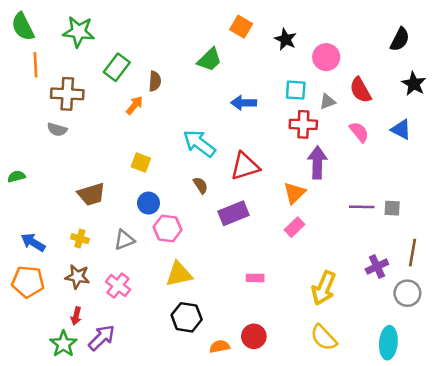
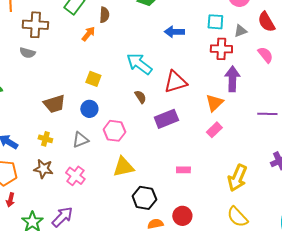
blue circle: (148, 203) -> (89, 109), moved
red arrow: (76, 316) -> (10, 200), moved
black hexagon: (187, 317) -> (144, 198), moved

